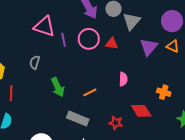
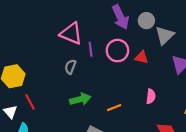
gray semicircle: (35, 62) -> (70, 67), moved
green arrow: (58, 87) -> (80, 99), turned -84
red line: (11, 93) -> (30, 102), turned -35

